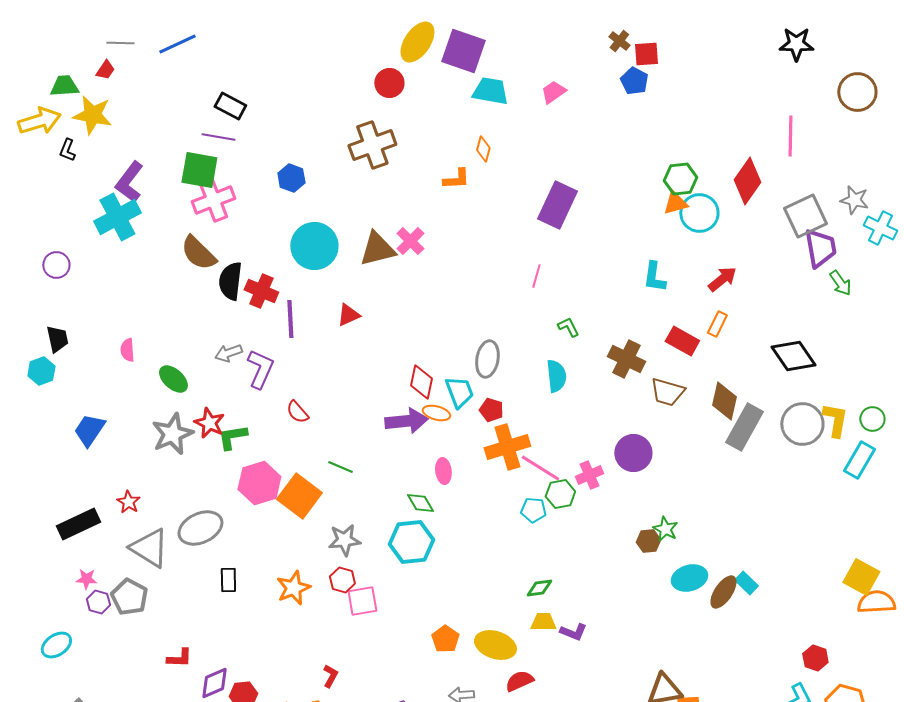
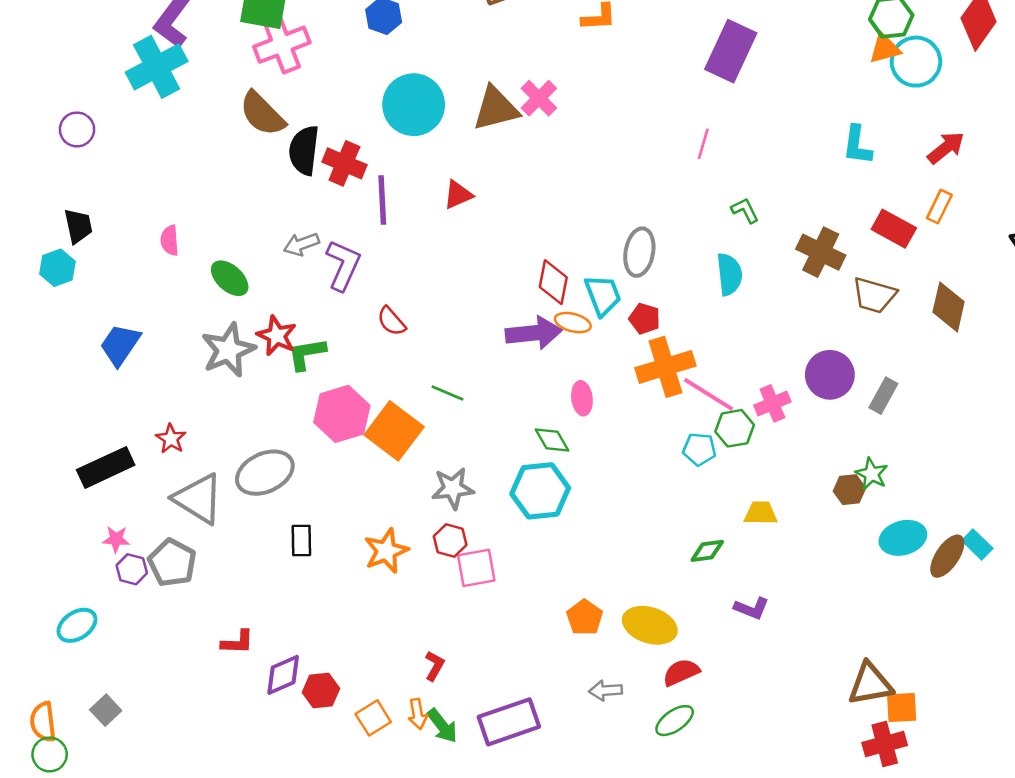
gray rectangle: (744, 427) -> (883, 396), moved, size x0.6
yellow trapezoid: (543, 622) -> (761, 513), moved

